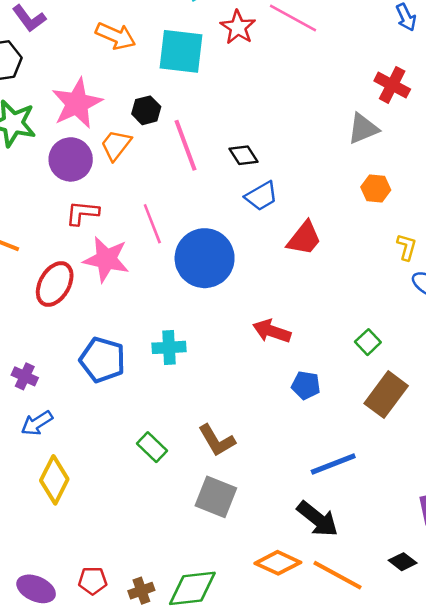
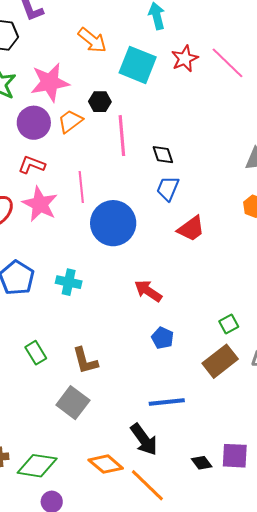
blue trapezoid: (261, 196) -> (168, 189), turned 128
green square: (368, 342) -> (229, 324), moved
black diamond: (403, 562) -> (202, 463), moved

